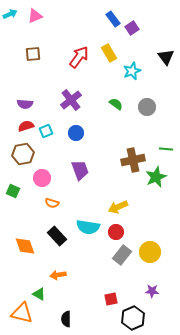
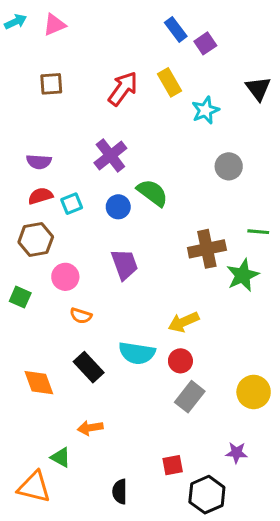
green semicircle: (116, 104) -> (152, 193), moved, size x1.5
yellow circle: (150, 252) -> (254, 392), moved
black semicircle: (66, 319) -> (120, 492), moved

